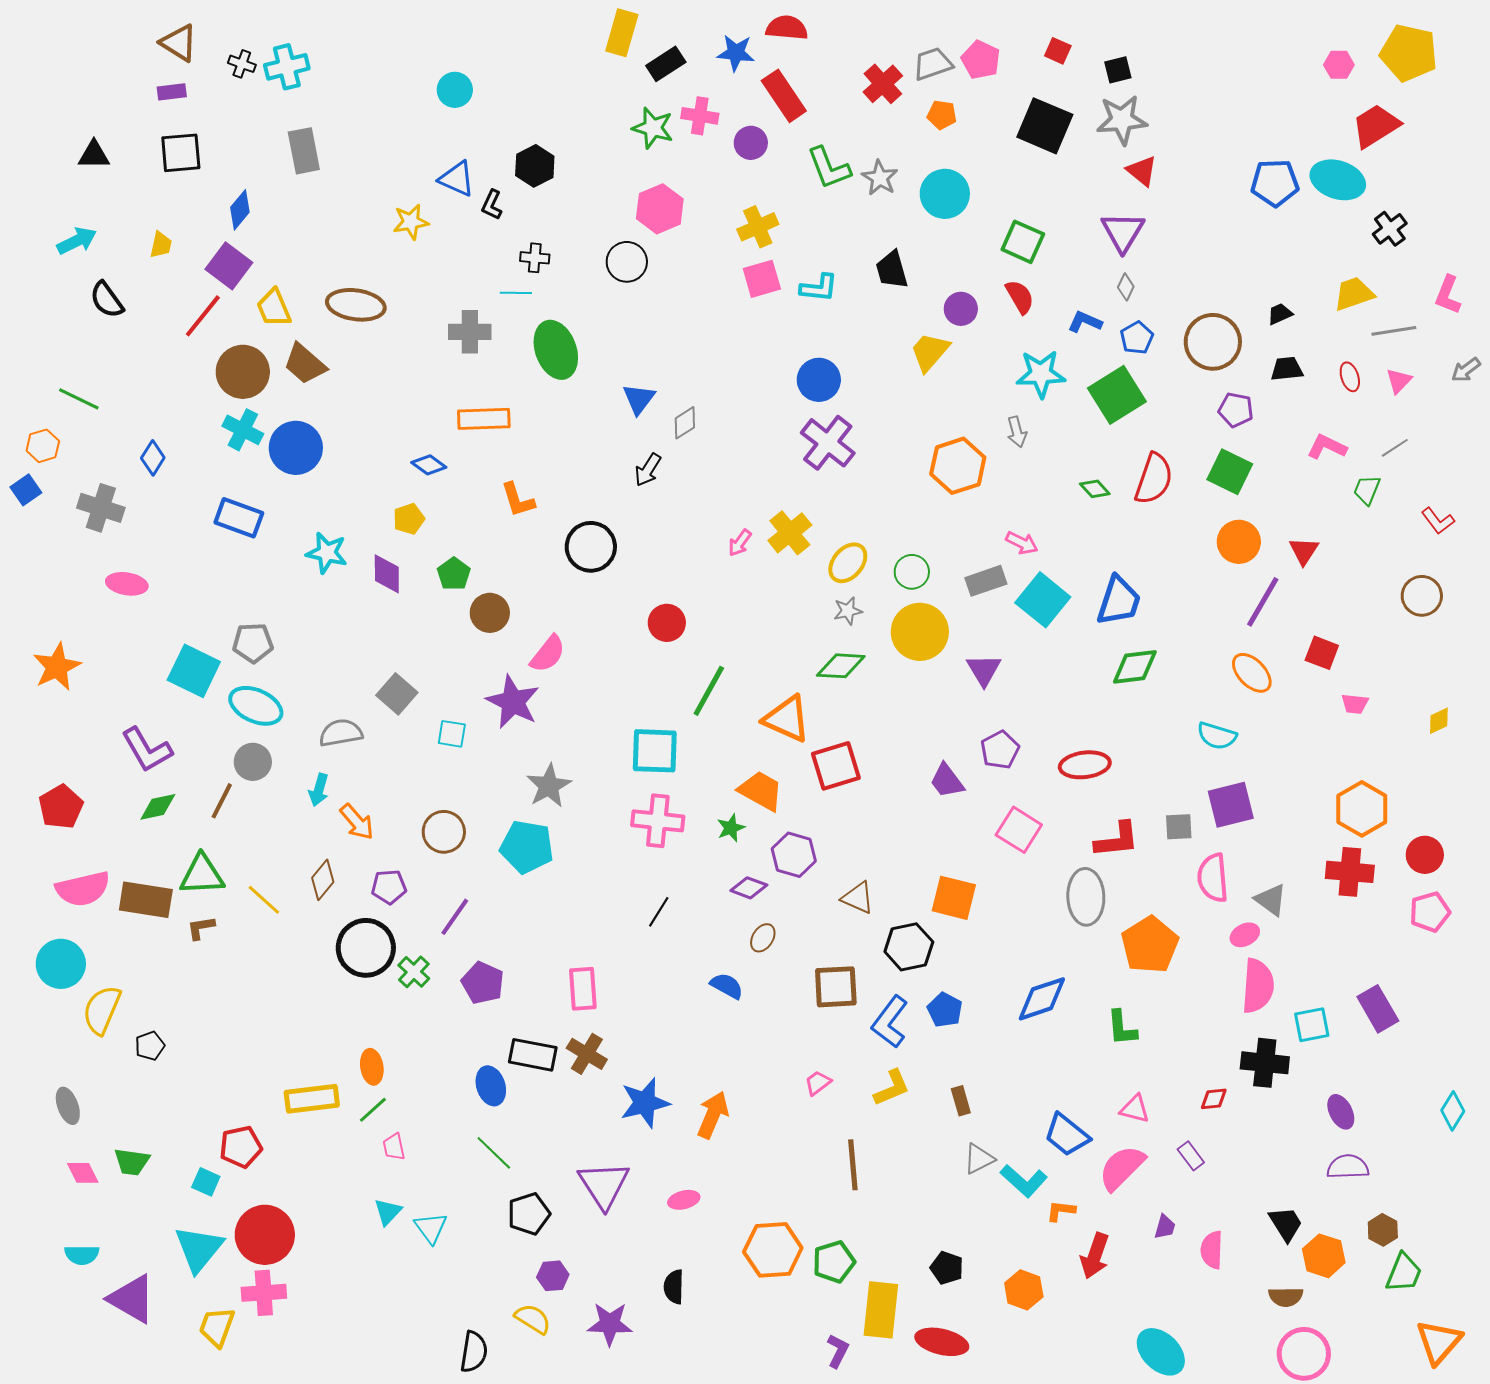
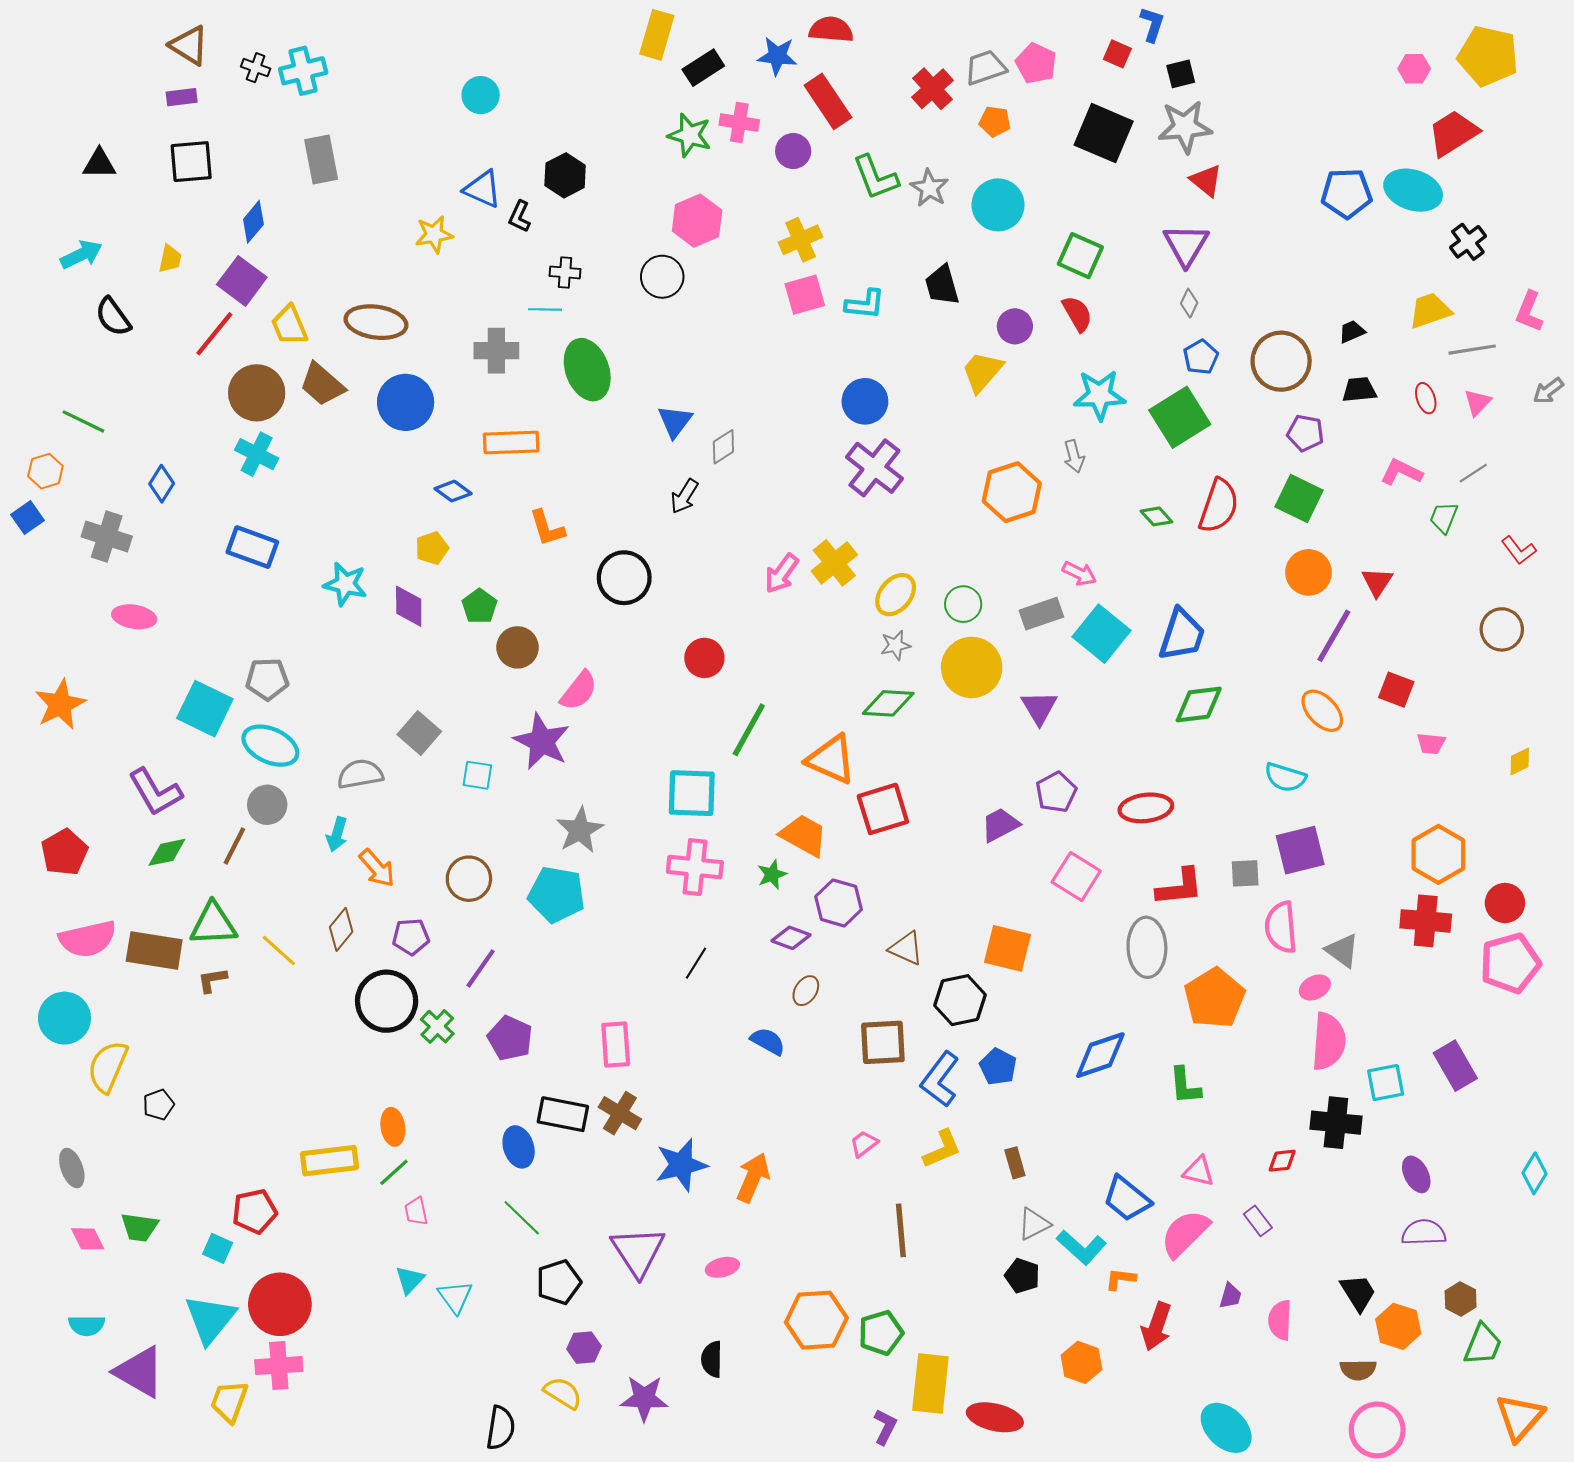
blue L-shape: (1085, 322) -> (1152, 24), moved, turned 84
blue circle: (296, 448) -> (406, 402), moved
pink arrow: (740, 543) -> (782, 573), size x1.4
purple trapezoid: (947, 781) -> (1000, 825), turned 99
pink pentagon: (1430, 912) -> (1510, 963), size x1.4
black pentagon: (947, 1268) -> (1022, 1276), moved

